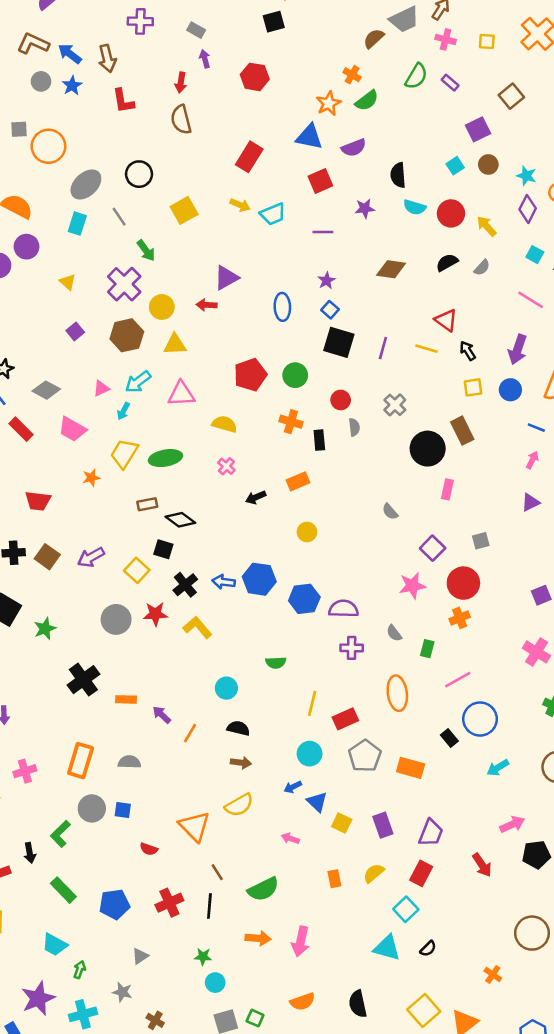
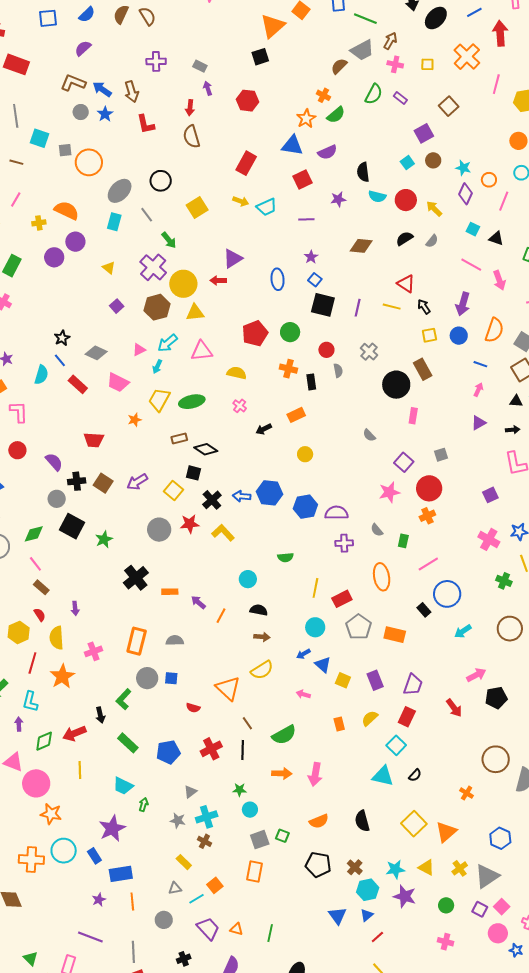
yellow circle: (162, 307) -> (183, 284), size x1.4
cyan cross: (83, 1014) -> (207, 817), moved

